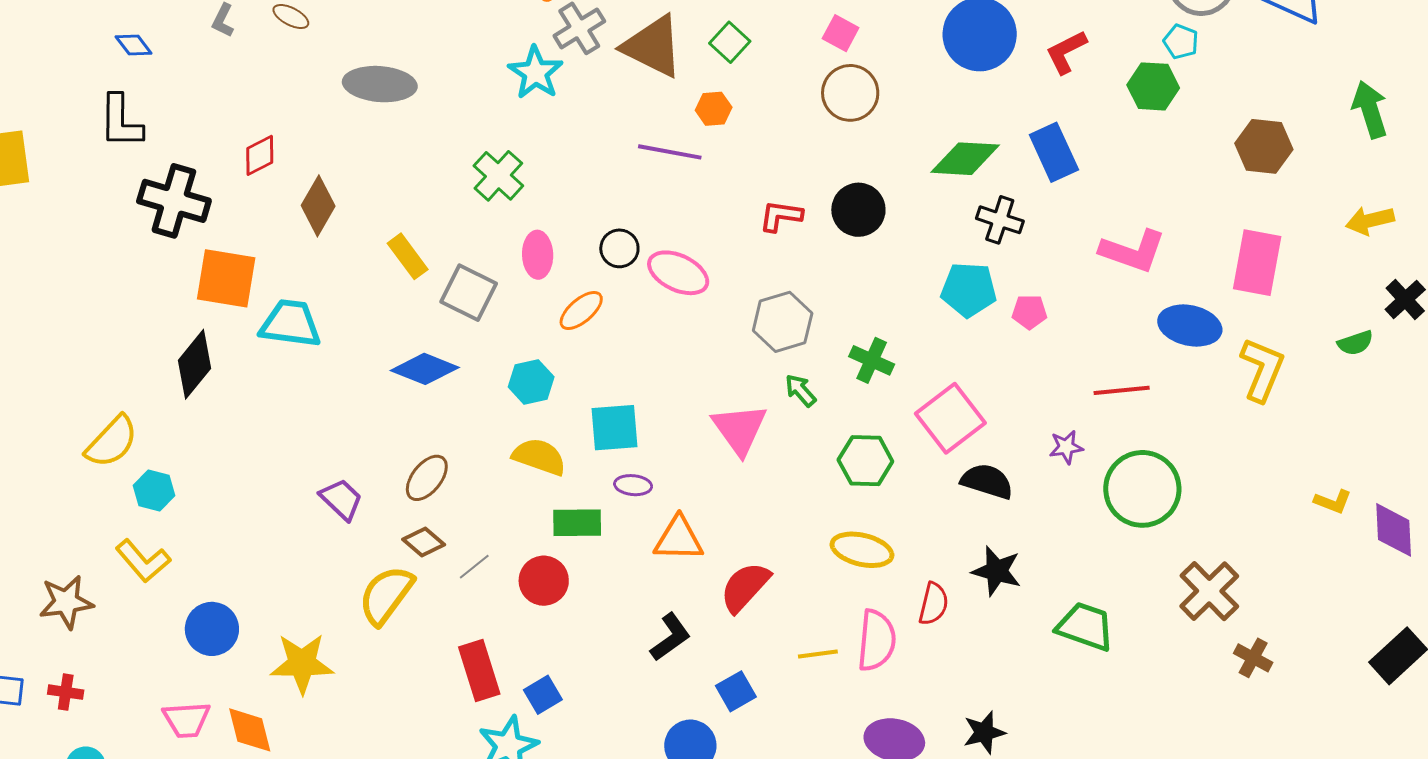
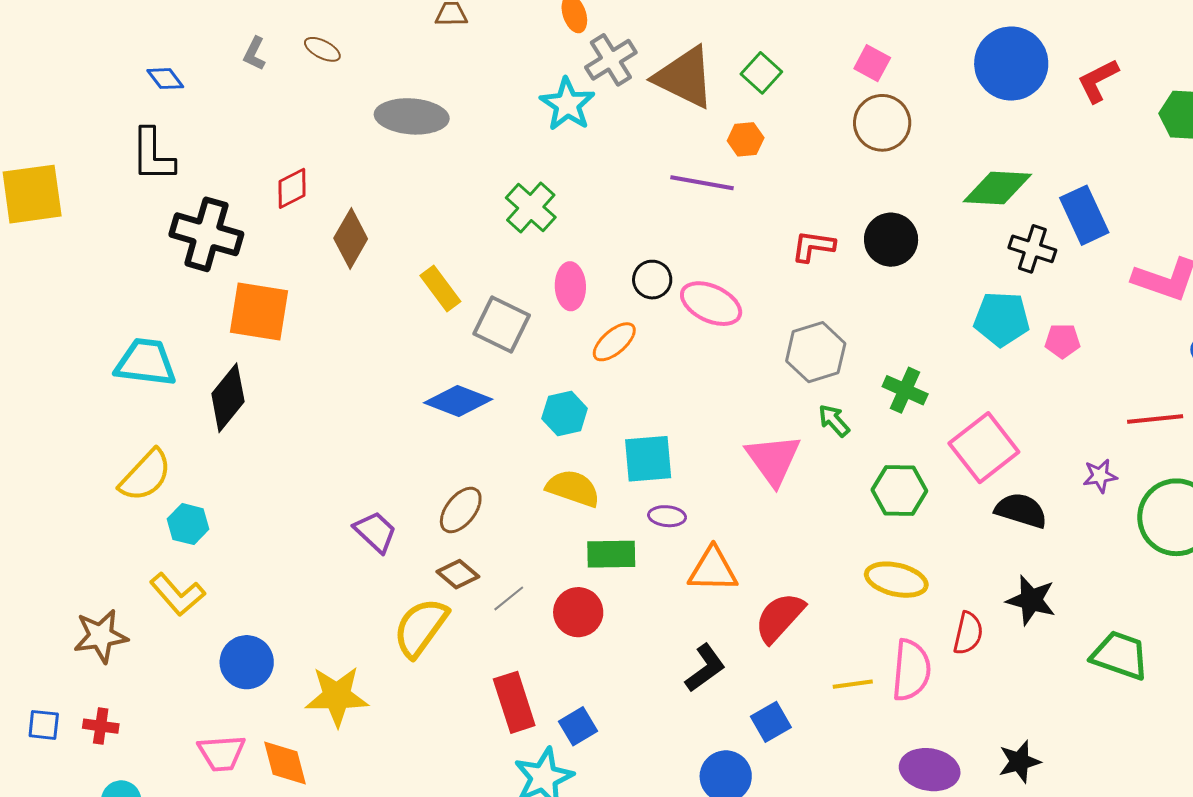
blue rectangle: (1054, 152) -> (1084, 215), moved
cyan trapezoid: (290, 324) -> (146, 362), moved

